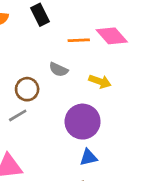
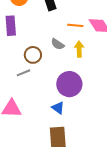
yellow arrow: (100, 81) -> (79, 49), moved, turned -119
blue triangle: (88, 157) -> (58, 108), moved, turned 40

